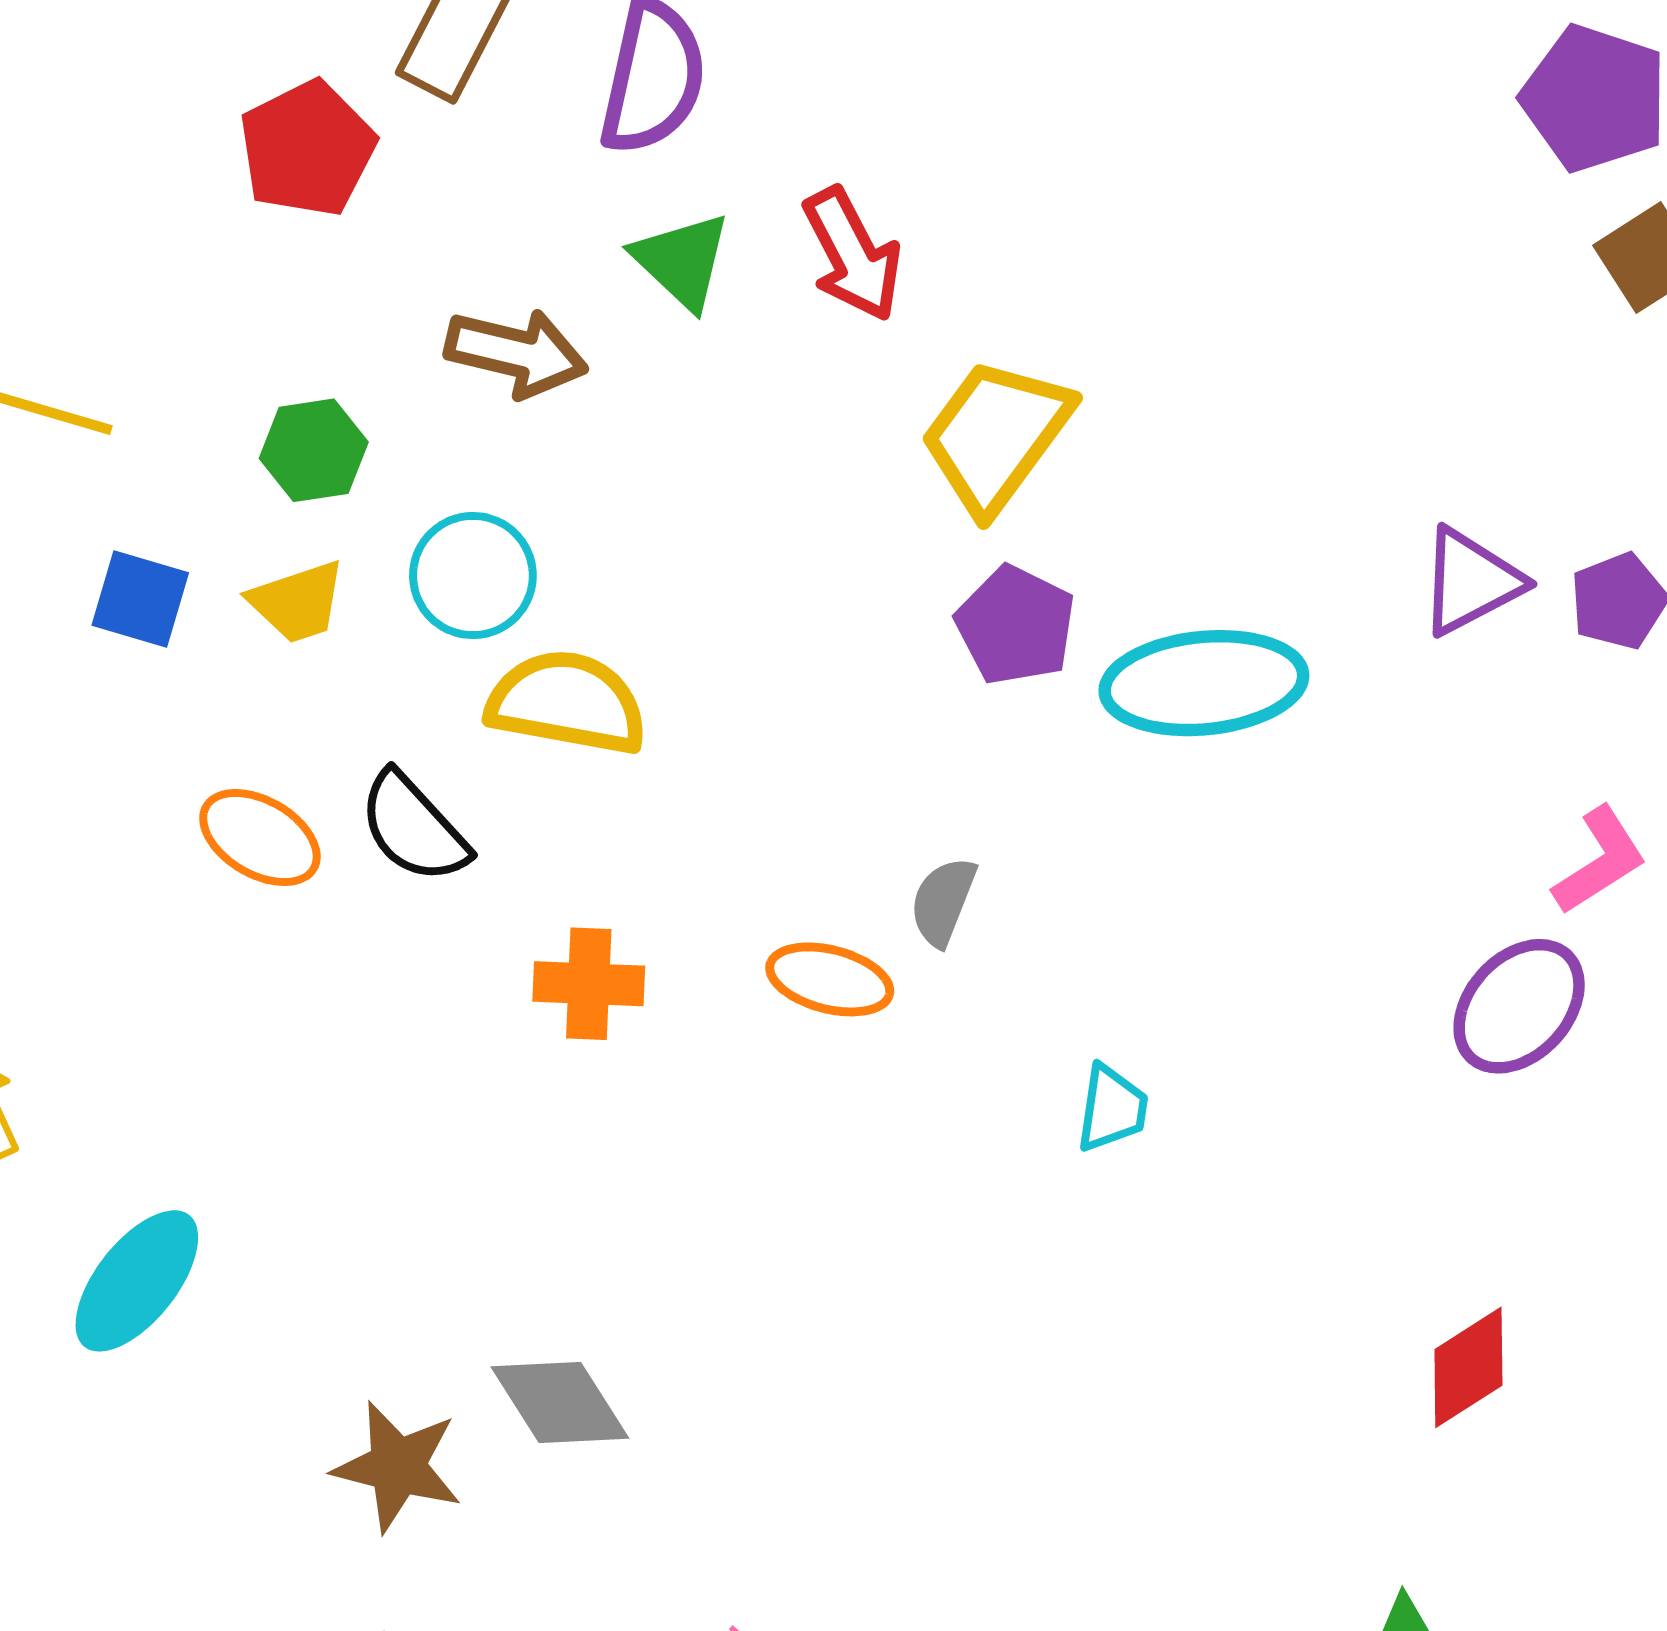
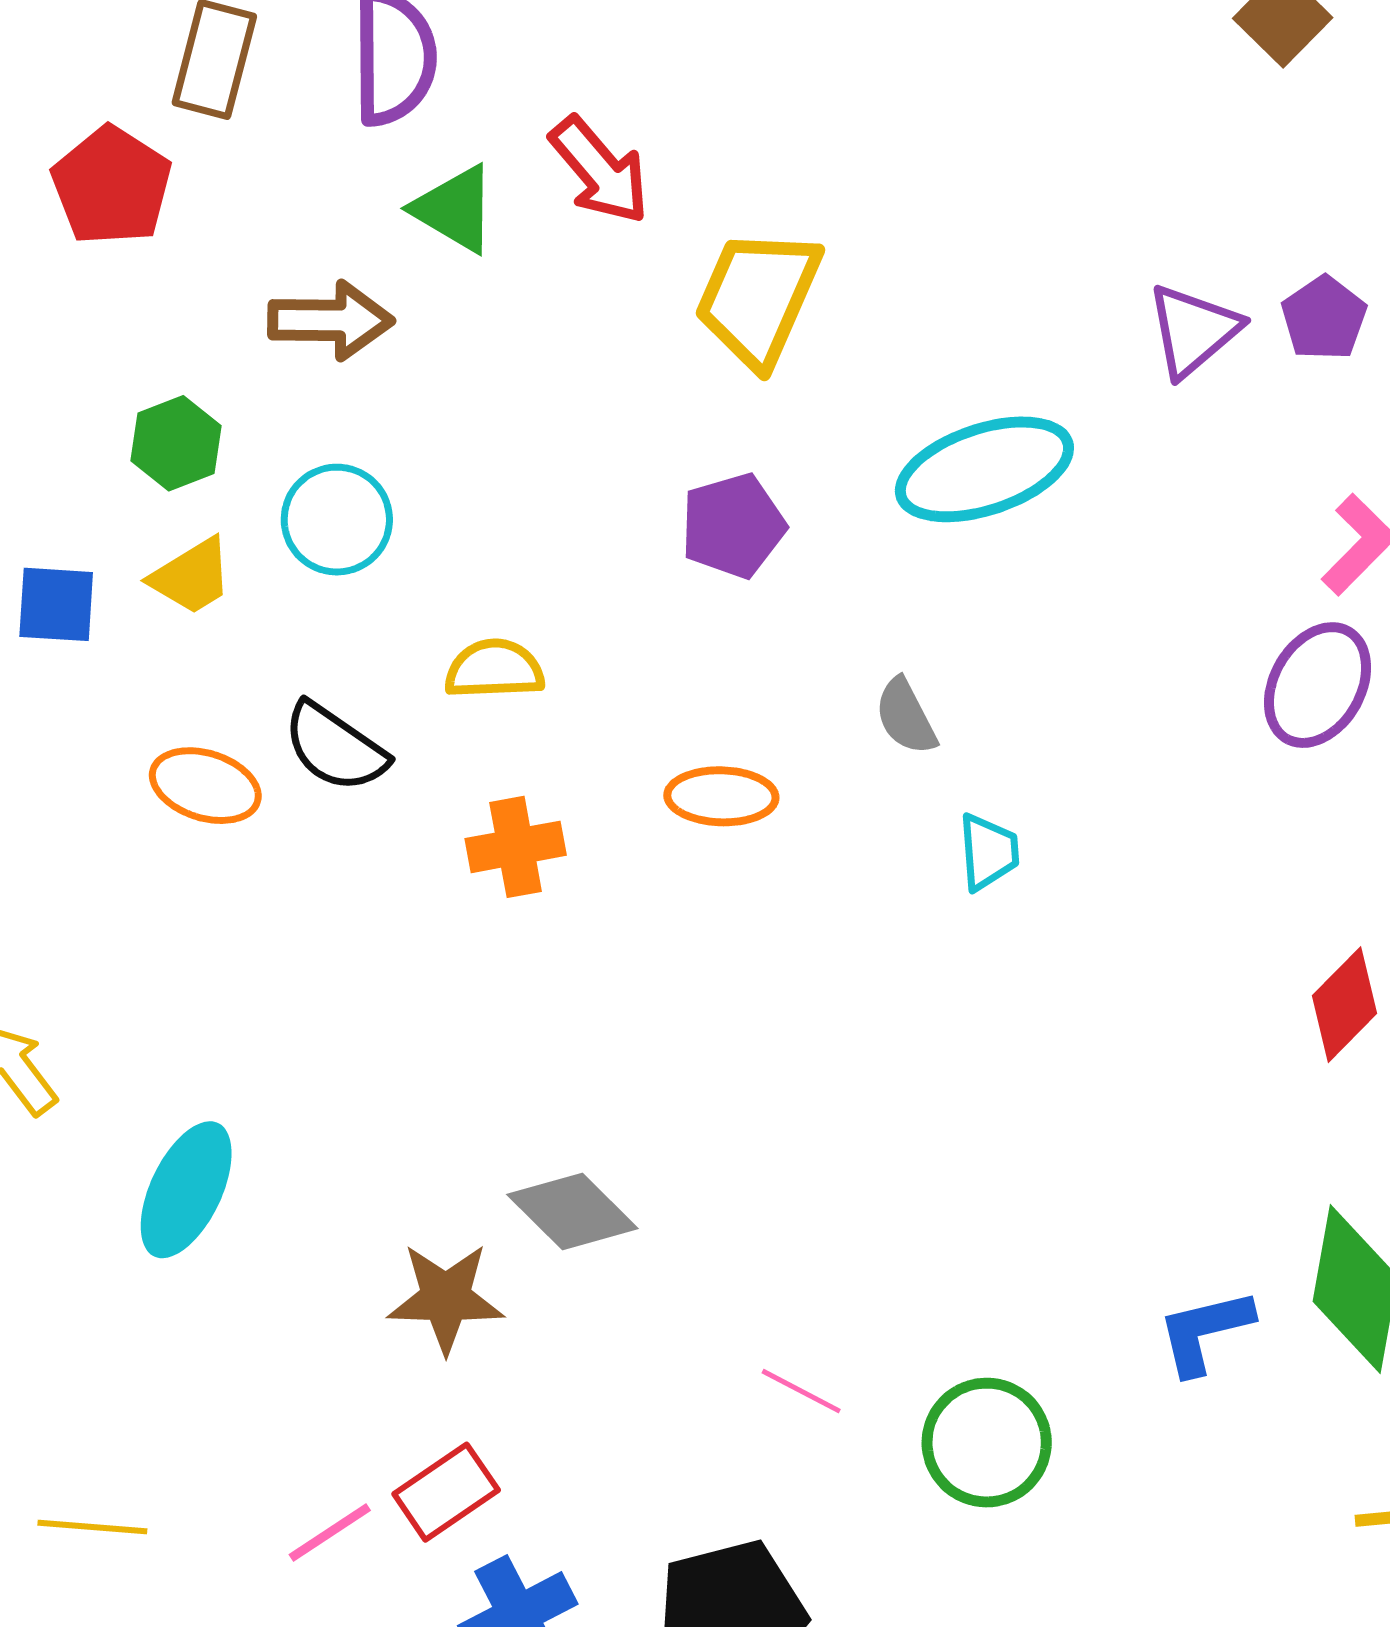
purple pentagon: (1016, 625) -> (733, 526), moved, turned -30
yellow semicircle: (567, 703) -> (494, 669), moved, size x0.7
gray semicircle: (943, 901) -> (906, 717), moved, turned -36

